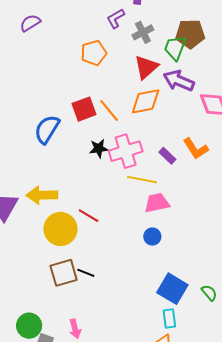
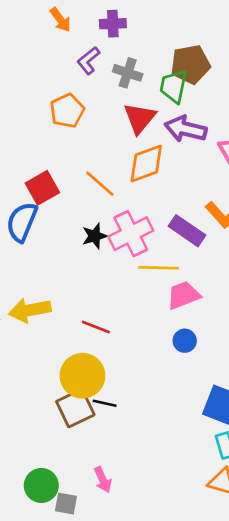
gray cross: (143, 32) -> (128, 73), turned -35
red square: (84, 109) -> (42, 188), moved
purple rectangle: (167, 156) -> (187, 231), size x1.5
yellow circle: (60, 229) -> (82, 376), moved

